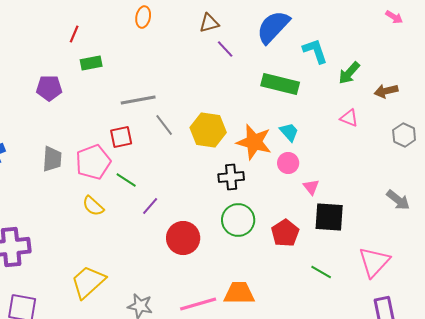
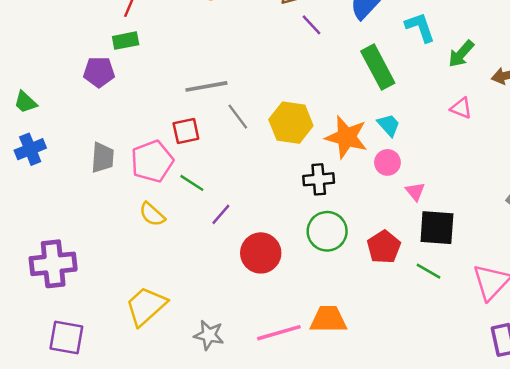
green rectangle: (91, 63) -> (126, 41), moved
green rectangle: (280, 84) -> (378, 67), turned 48
green line: (321, 272) -> (429, 271), moved

